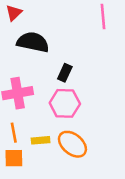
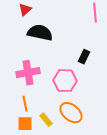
black rectangle: (65, 73) -> (84, 57), moved
yellow rectangle: (41, 140) -> (46, 120), moved, turned 56

